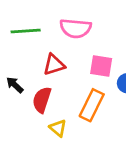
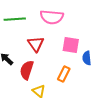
red triangle: (54, 65) -> (36, 44), turned -48
orange rectangle: (92, 105) -> (64, 74), size x0.7

